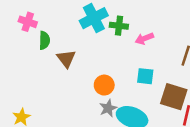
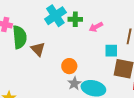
green semicircle: (44, 40) -> (20, 37), size x1.6
cyan square: (145, 76) -> (111, 51), moved

